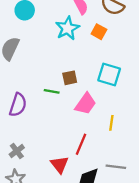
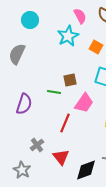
orange square: (99, 32) -> (96, 47), moved
red line: (81, 144) -> (65, 123), moved
gray cross: (17, 151) -> (37, 145), moved

